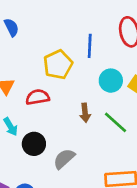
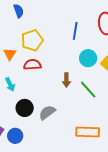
yellow pentagon: (58, 65) -> (32, 40), moved
black circle: (34, 144) -> (25, 108), moved

